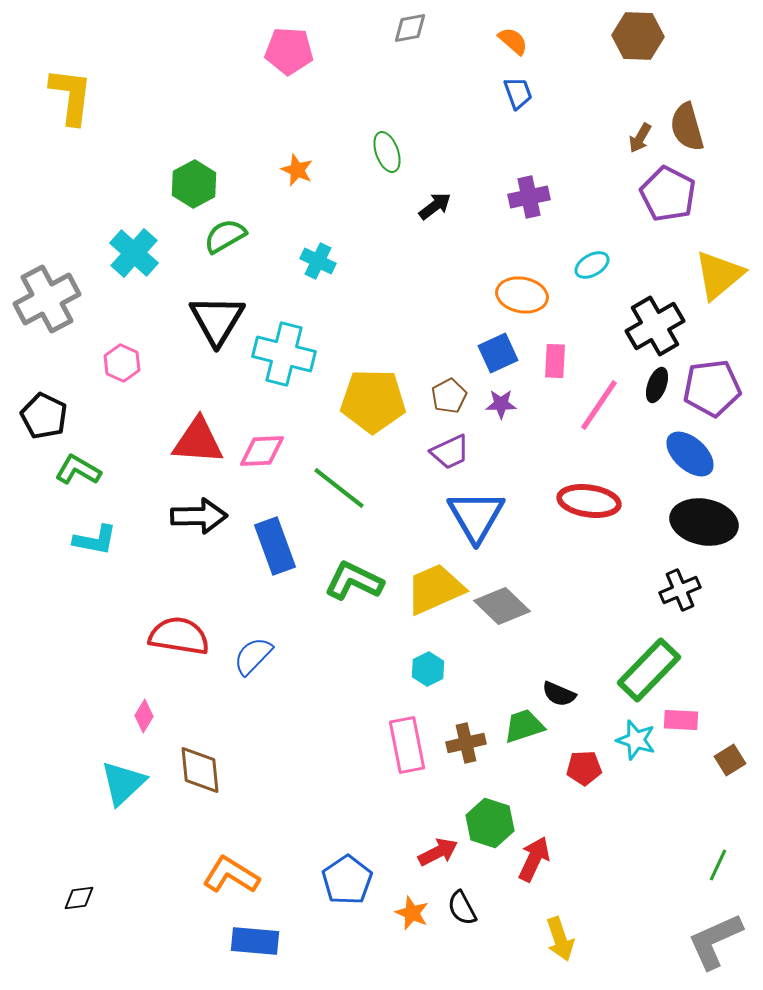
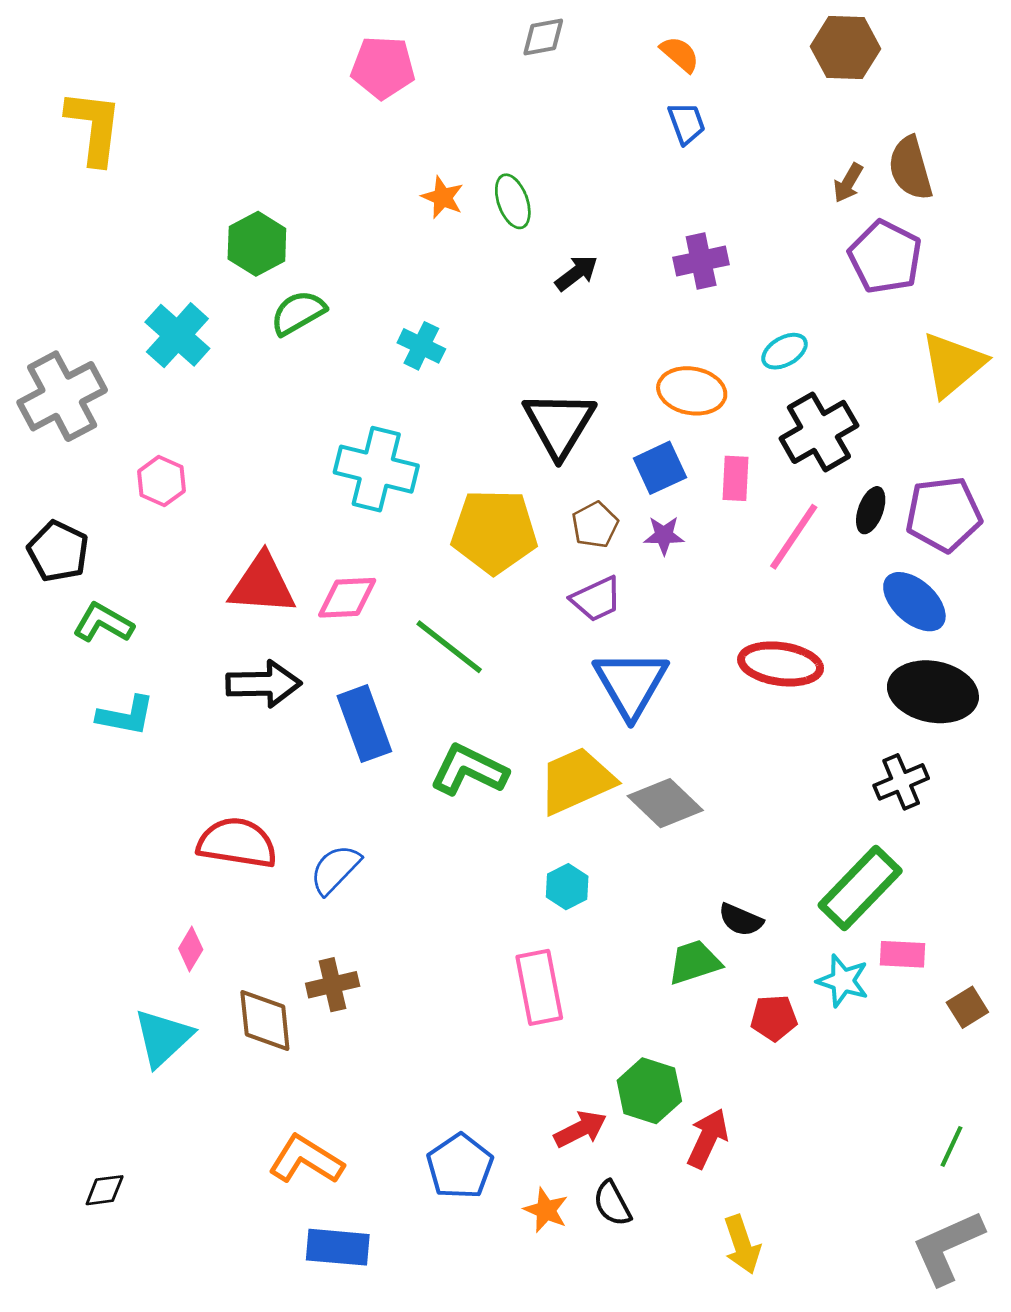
orange star: (297, 170) -> (443, 197), moved
black triangle: (217, 320) -> (559, 424), moved
black cross: (655, 326) -> (819, 432), moved
brown cross: (466, 743) -> (333, 985), moved

